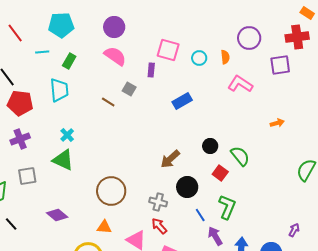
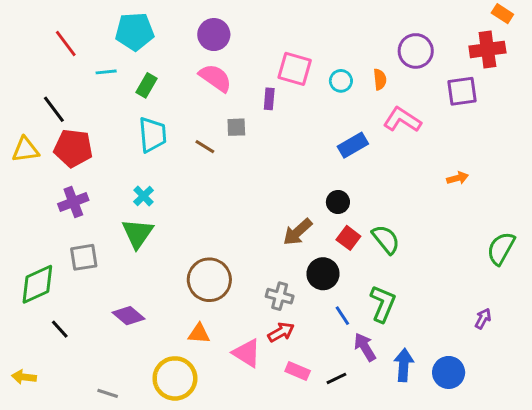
gray square: (129, 89) -> (236, 127), turned -32
cyan trapezoid: (59, 90) -> (153, 135), moved
blue rectangle: (182, 101) -> (353, 145), moved
black circle: (210, 146) -> (338, 202), moved
green semicircle: (240, 156) -> (386, 239), moved
green triangle: (63, 160) -> (138, 233), turned 40
red square: (220, 173) -> (348, 238), moved
red arrow: (159, 226) -> (281, 332), turned 102
purple arrow: (294, 230) -> (483, 319), moved

